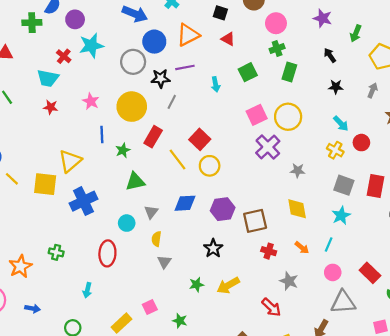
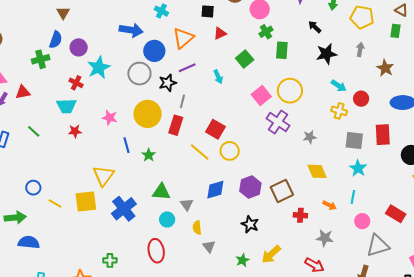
red triangle: (228, 39) -> (220, 33), turned -40
black star: (336, 87) -> (326, 54), size x1.5
red rectangle: (153, 137) -> (176, 125), moved
green triangle: (135, 181) -> (161, 192), moved, turned 30

